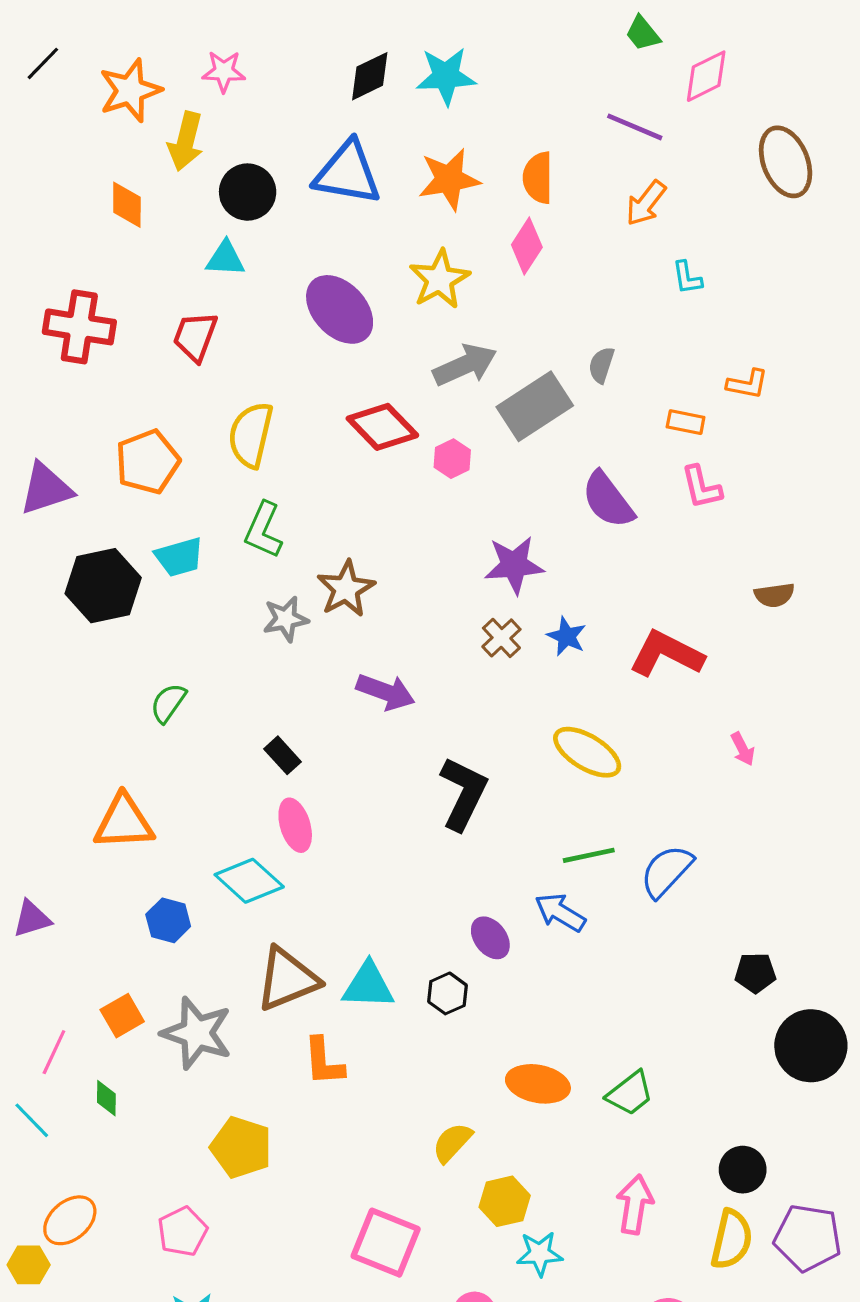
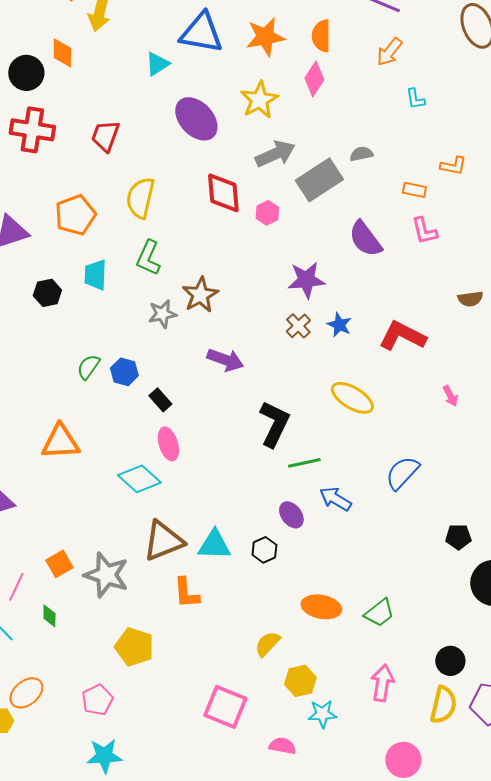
black circle: (248, 192) -> (26, 73), moved
cyan triangle: (225, 259) -> (157, 64), moved, turned -36
gray semicircle: (601, 365) -> (361, 154), turned 60
red diamond: (382, 427) -> (223, 193), turned 39
cyan trapezoid: (179, 557) -> (95, 275), turned 108
black hexagon: (103, 586) -> (47, 293), size x0.6
green line: (589, 855) -> (304, 463), moved
blue hexagon: (168, 920) -> (124, 372), moved

